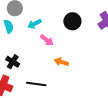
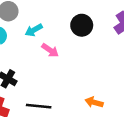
orange arrow: (61, 62) -> (94, 102), moved

